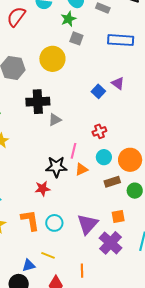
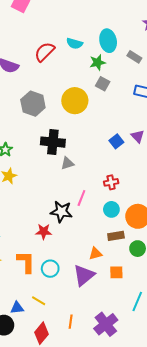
orange triangle: (82, 169) -> (95, 254), moved
purple cross: (111, 243) -> (106, 324), moved

